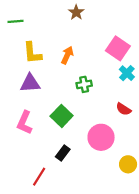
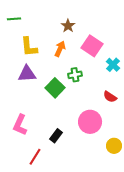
brown star: (76, 12) -> (68, 26), moved
pink square: (118, 48) -> (92, 46), moved
green square: (62, 116) -> (55, 88), moved
pink L-shape: (24, 123) -> (20, 125), moved

